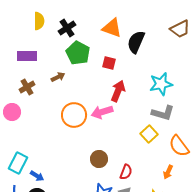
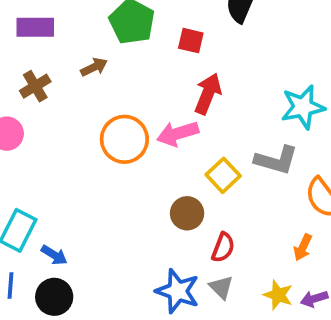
cyan star: (161, 84) -> (303, 107), moved
gray L-shape: (163, 113) -> (276, 160), moved
yellow square: (149, 134) -> (223, 175), moved
brown circle: (99, 159) -> (187, 213), moved

